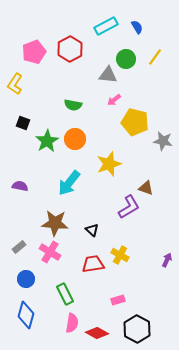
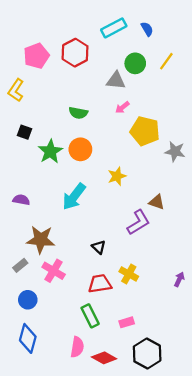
yellow star: (109, 164) -> (117, 176), size x0.7
brown star: (55, 223) -> (41, 240), moved
green rectangle: (65, 294) -> (90, 316), moved

